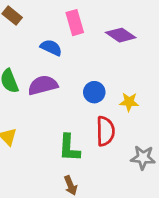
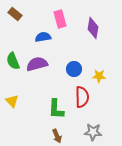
purple diamond: (121, 35) -> (93, 28), turned 65
blue semicircle: (51, 48) -> (43, 37), turned -35
gray star: (143, 158) -> (93, 132), moved

